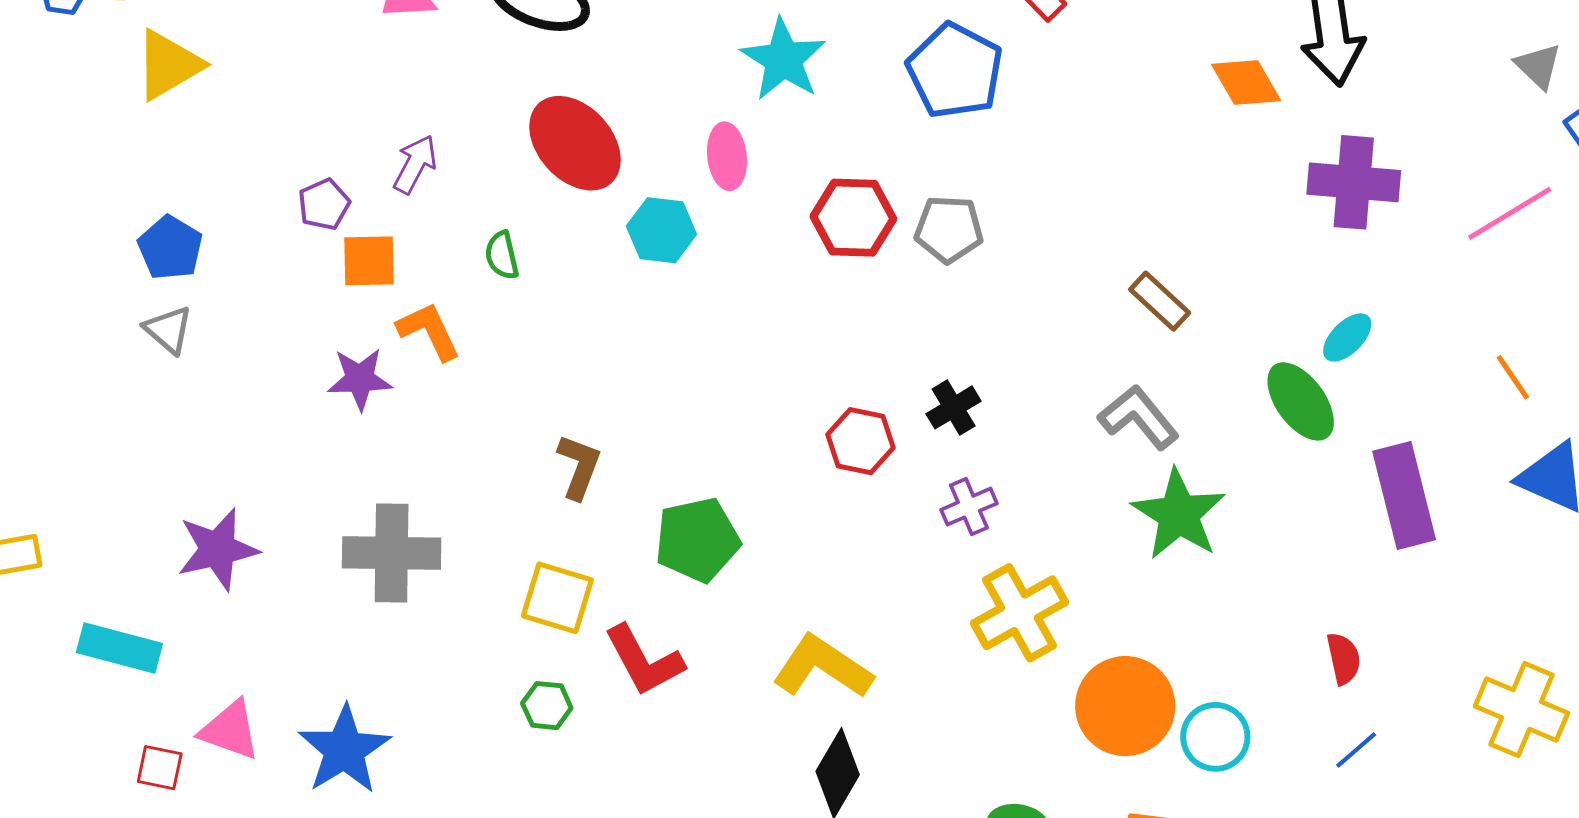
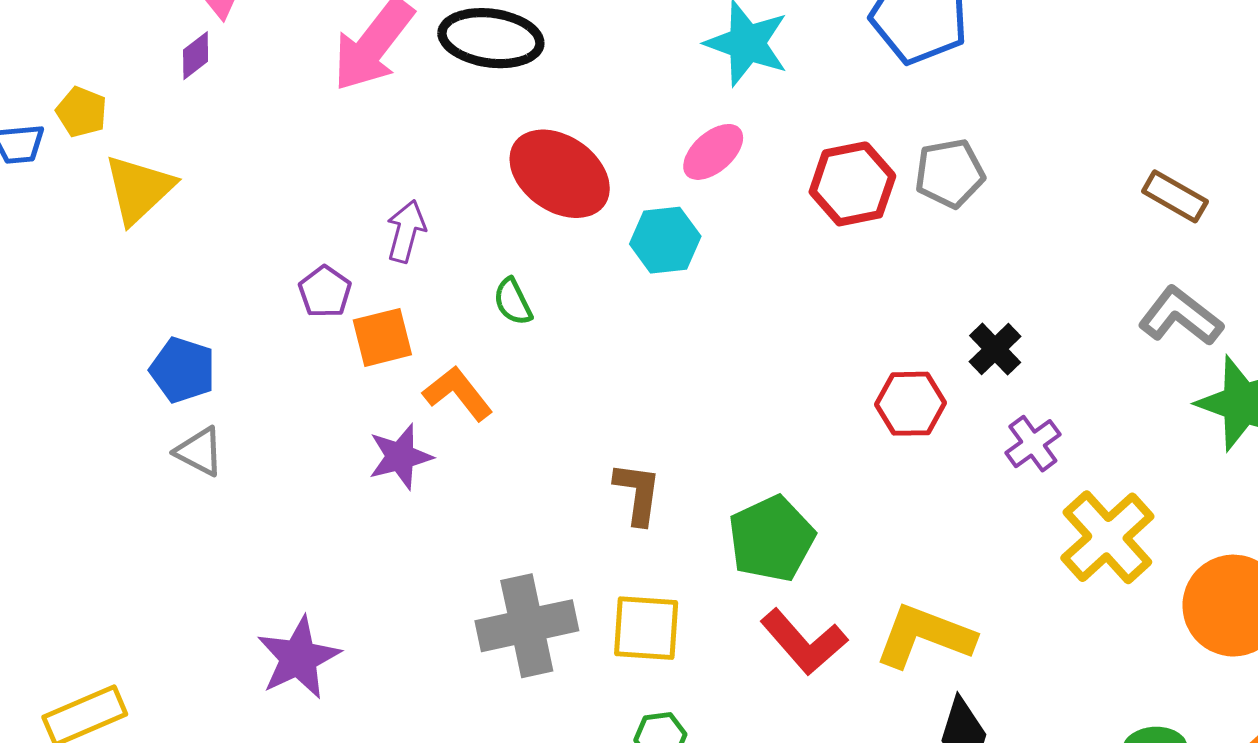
pink ellipse: (727, 156) -> (713, 152), turned 68
gray cross: (392, 553) -> (527, 626), moved
red L-shape: (644, 660) -> (804, 642), moved

